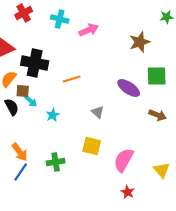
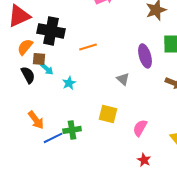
purple ellipse: (129, 88) -> (145, 56), turned 40
gray triangle: (98, 112) -> (123, 79), moved
pink semicircle: (124, 160) -> (140, 128), size x0.7
blue line: (21, 172) -> (53, 138), moved, turned 30

